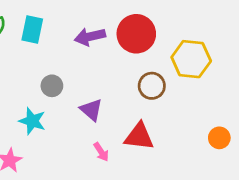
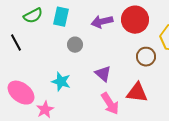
gray circle: (52, 86) -> (75, 45), moved
pink arrow: (101, 152) -> (110, 104), size x1.6

